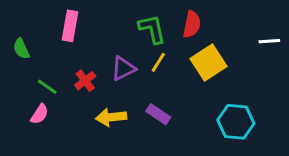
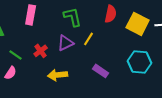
green L-shape: (152, 29) -> (73, 17), moved
yellow square: (208, 62) -> (138, 24), moved, turned -30
purple rectangle: (158, 114) -> (101, 71), moved
cyan hexagon: (236, 122) -> (140, 62), moved

